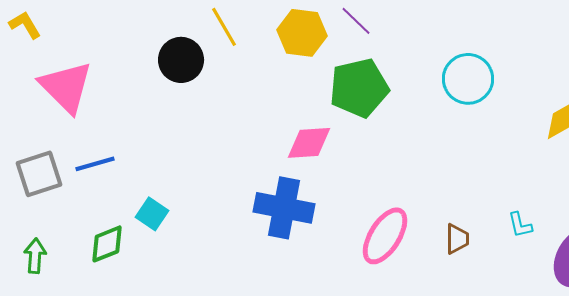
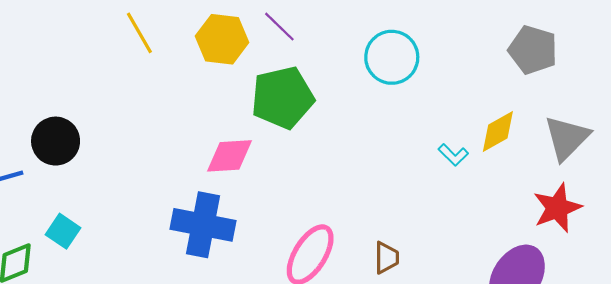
black circle: (181, 60) -> (56, 141), moved
cyan circle: (468, 79) -> (392, 57), moved
cyan L-shape: (520, 225) -> (453, 155), moved, turned -32

